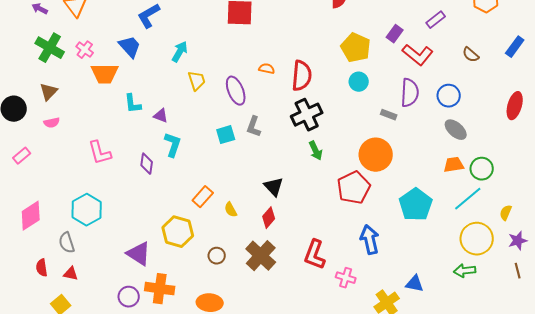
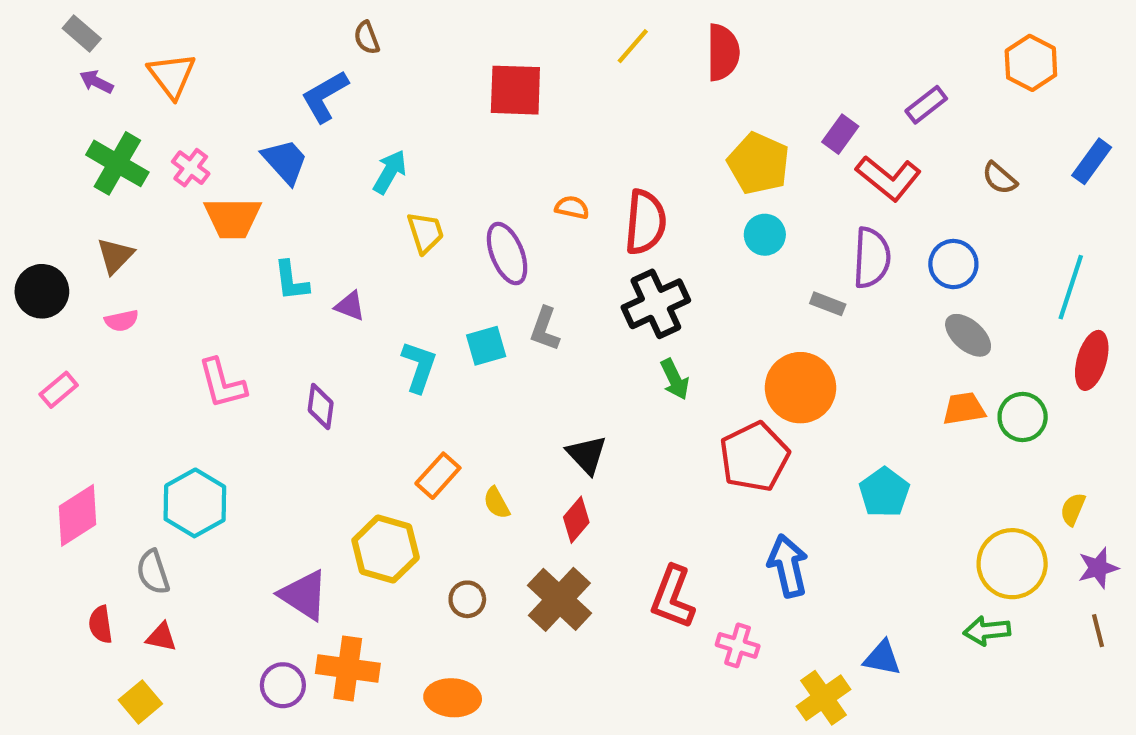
red ellipse: (515, 106) -> (1092, 360), moved
cyan L-shape: (173, 145) -> (419, 367), moved
cyan line: (468, 199) -> (1071, 287), moved, turned -32
cyan pentagon: (416, 205) -> (884, 492), size x0.7

